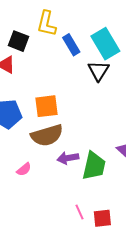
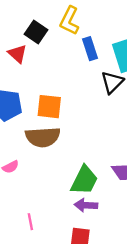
purple arrow: (68, 158) -> (86, 205), moved
pink line: (79, 212) -> (30, 222), moved

